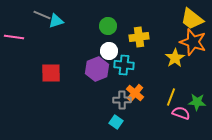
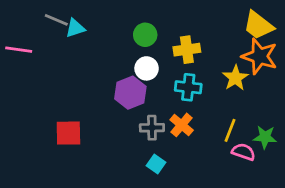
cyan cross: (124, 65) -> (188, 87), moved
red square: (51, 73) -> (68, 133), moved
gray cross: (122, 100) -> (152, 128), moved

